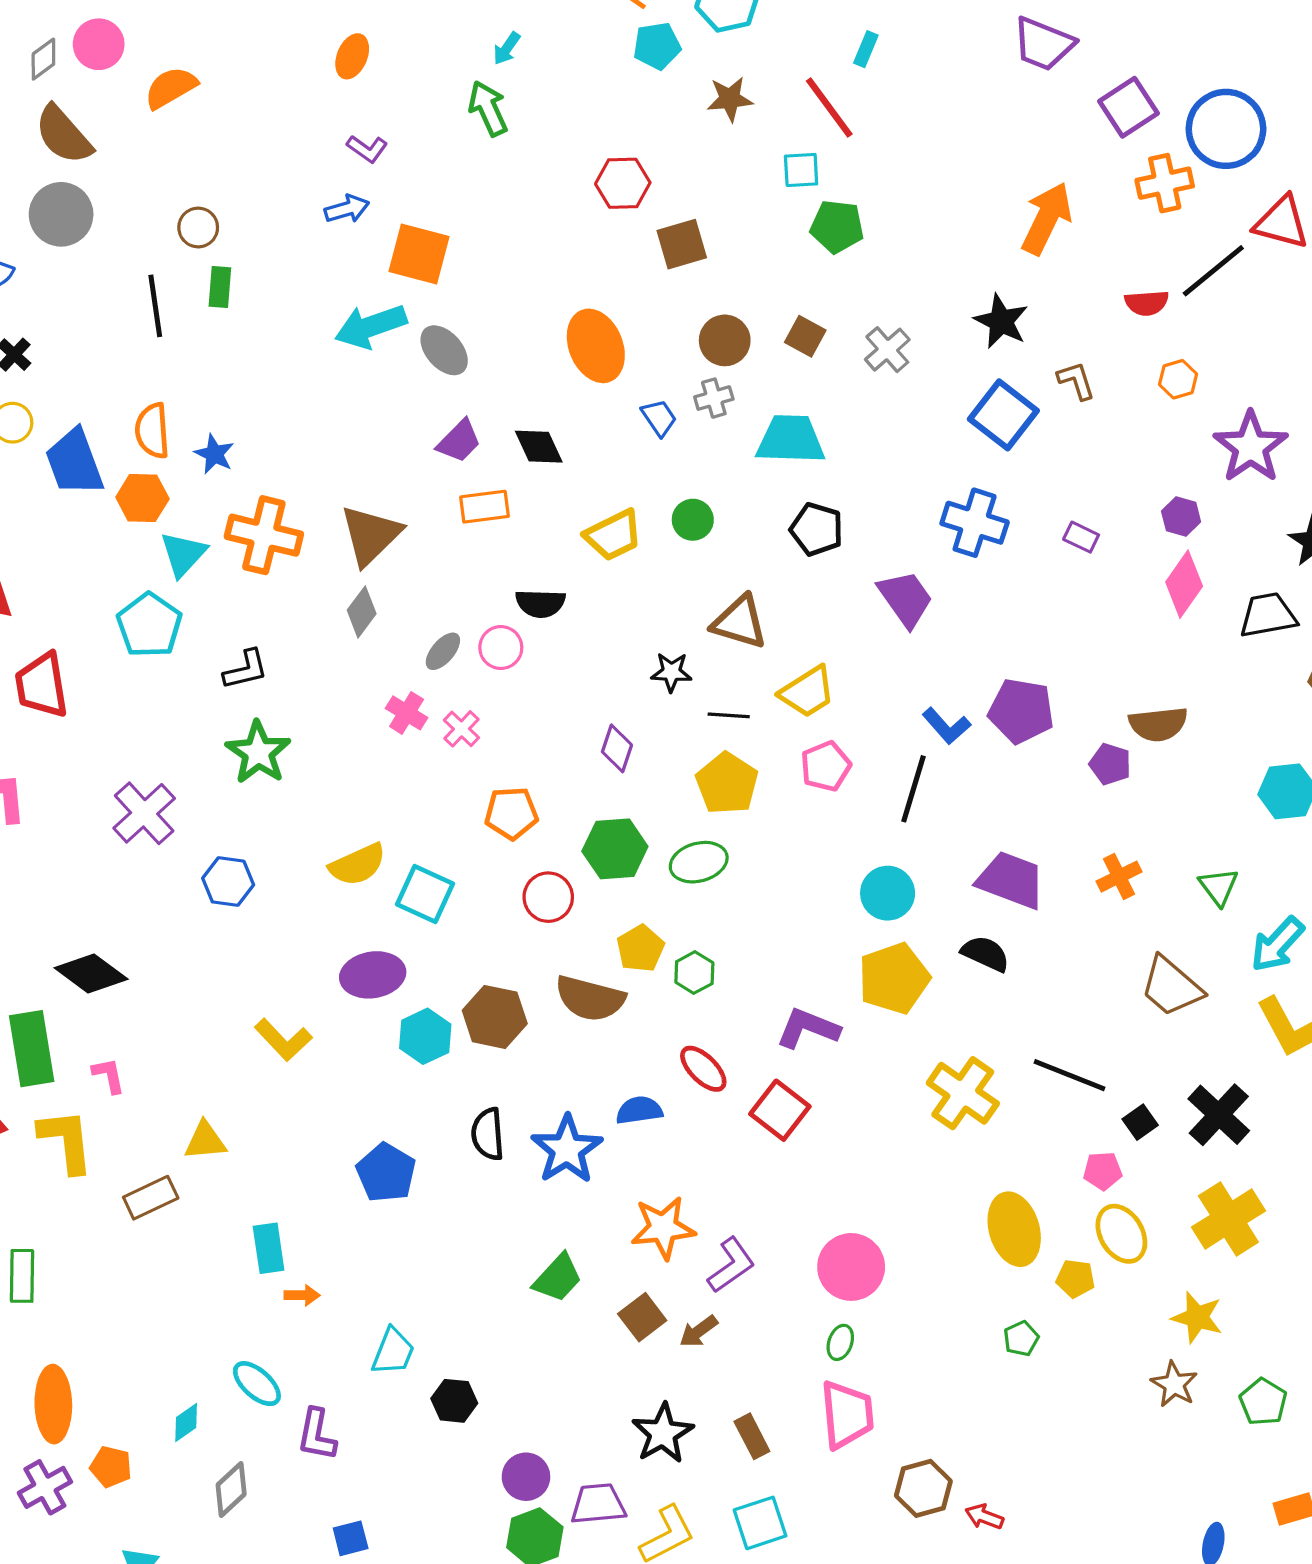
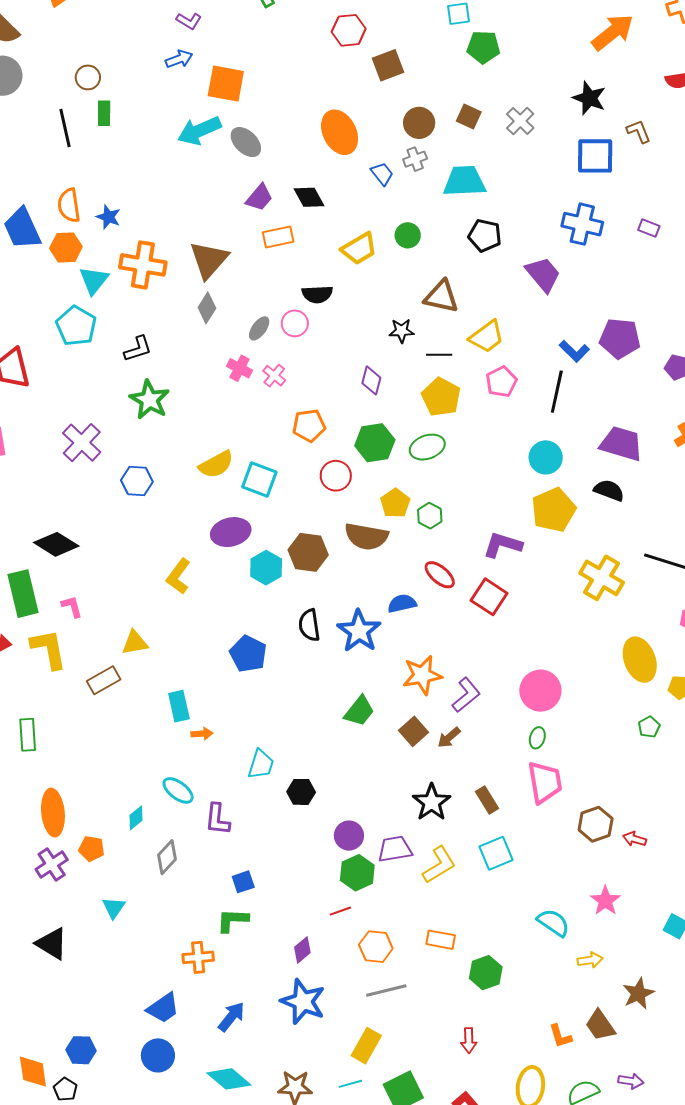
orange arrow: (1047, 218) -> (613, 32), turned 30
blue square: (1003, 415) -> (595, 156), turned -33
yellow L-shape: (283, 1040) -> (178, 576), turned 84

